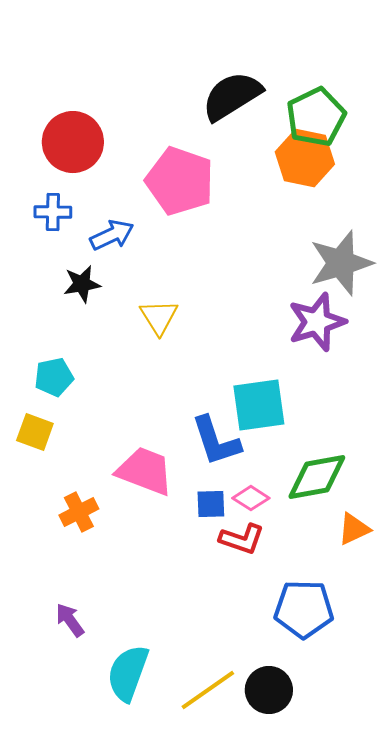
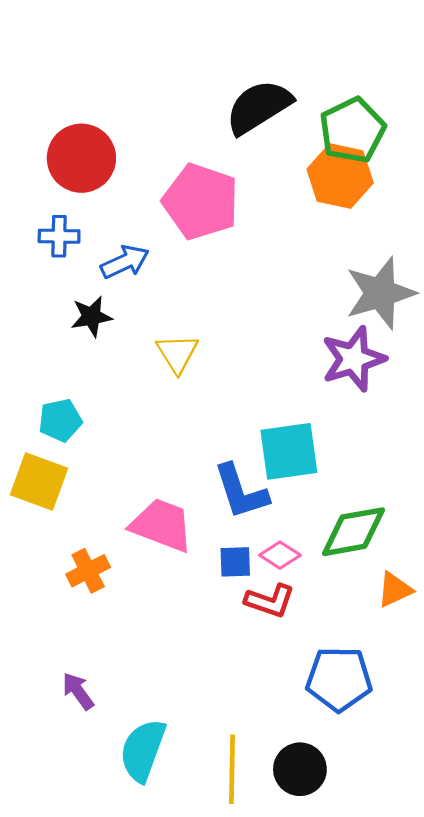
yellow square: (35, 432) -> (39, 482), size x1.4
yellow line: (208, 690) -> (232, 769), turned -54

